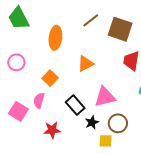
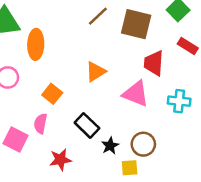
orange ellipse: (55, 38) -> (36, 44), moved
pink triangle: (105, 97) -> (136, 94), moved, turned 40

